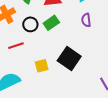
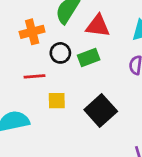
yellow square: (42, 66) -> (57, 101), moved

